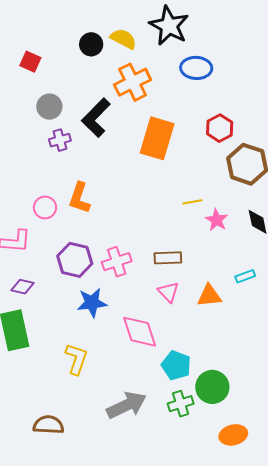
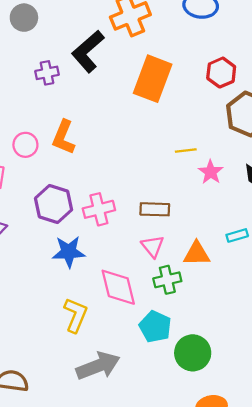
gray circle: (49, 107) -> (24, 18), moved
yellow L-shape: (76, 359) -> (76, 315), moved
green cross: (181, 404) -> (167, 280), moved

